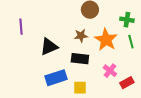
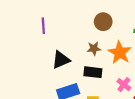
purple line: (21, 27) -> (43, 26), moved

